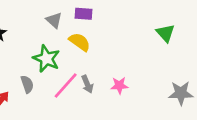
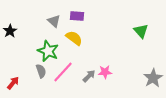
gray semicircle: (27, 84) -> (41, 71), moved
gray arrow: (87, 84) -> (89, 76), moved, turned -112
gray star: (181, 93) -> (153, 78), turned -30

